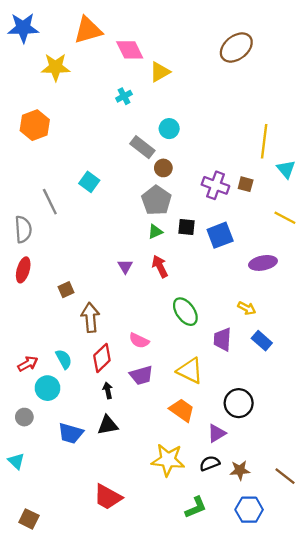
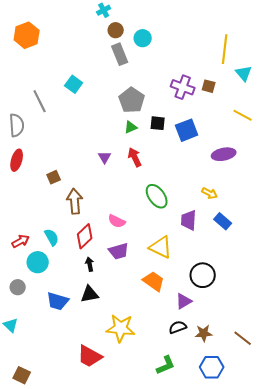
gray rectangle: (142, 147) -> (120, 54), turned 30
brown circle: (163, 168) -> (116, 30), moved
yellow star: (168, 460) -> (121, 328), moved

